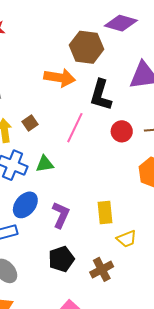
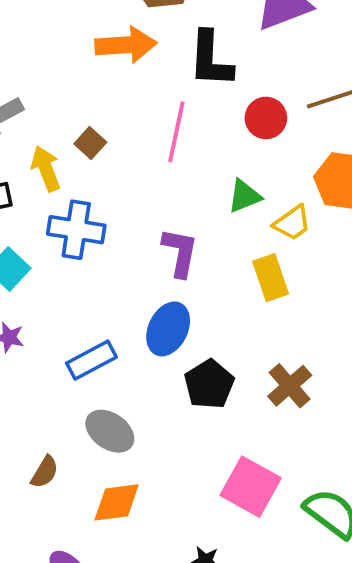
green triangle: (45, 164) -> (244, 196), moved
blue ellipse: (25, 205) -> (168, 329), moved
purple L-shape: (61, 215) -> (180, 252), moved
yellow trapezoid: (127, 239) -> (292, 223), moved

